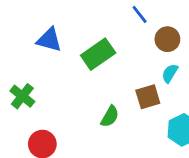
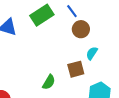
brown circle: (167, 39) -> (81, 29), moved
green rectangle: (98, 54) -> (42, 15), moved

